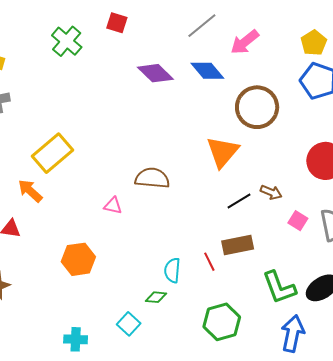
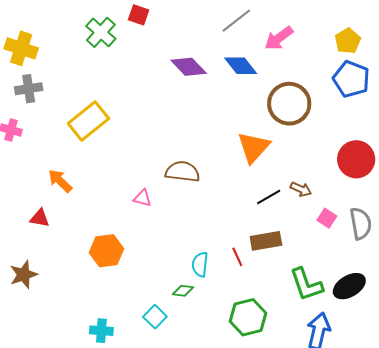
red square: (117, 23) -> (139, 15), moved
yellow rectangle: (53, 153) -> (88, 121), moved

